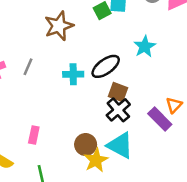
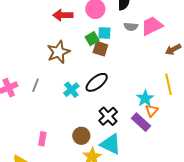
cyan star: (145, 47) -> (145, 98), moved
cyan cross: (73, 74) -> (71, 90), turned -35
brown square: (118, 92) -> (100, 49), moved
brown circle: (86, 145) -> (81, 136), moved

